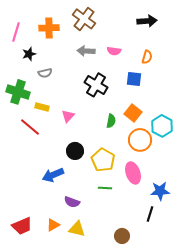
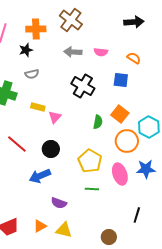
black star: (29, 54) -> (26, 50), moved
orange semicircle: (147, 57) -> (134, 58), turned -72
yellow rectangle: (42, 107) -> (38, 107), moved
red line: (30, 127) -> (17, 144), moved
black circle: (75, 151) -> (51, 149), moved
blue star: (160, 191) -> (146, 169), moved

